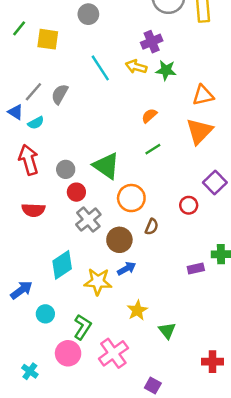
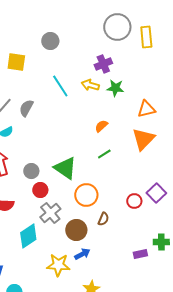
purple square: (215, 183) -> (156, 193), moved
cyan diamond: (62, 265) -> (28, 236), moved

